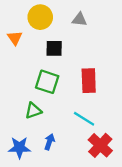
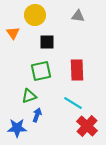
gray triangle: (79, 19) -> (78, 16), moved
green square: (47, 82) -> (41, 71), turned -30
blue arrow: (49, 142) -> (37, 115), moved

